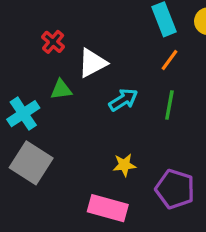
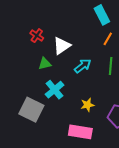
cyan cross: (23, 114) -> (55, 90), moved

